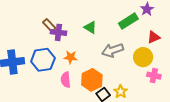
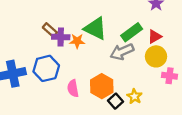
green rectangle: (128, 21) -> (132, 32), moved
green triangle: (90, 27) -> (95, 29), size x1.6
red triangle: (154, 37) -> (155, 37), moved
orange star: (70, 57) -> (77, 41), moved

